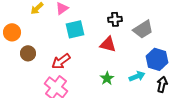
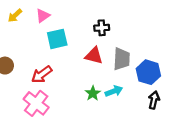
gray trapezoid: (143, 29) -> (122, 59), moved, turned -55
cyan arrow: (137, 76) -> (114, 91), moved

